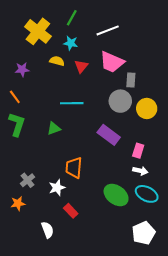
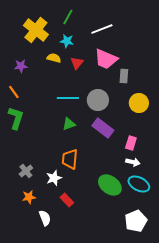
gray circle: (120, 101) -> (98, 100), moved
green triangle: (54, 129) -> (69, 124), moved
orange star: (18, 203) -> (29, 197), moved

